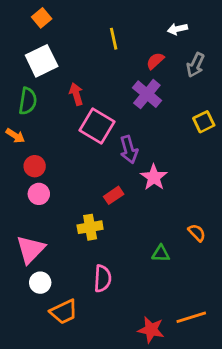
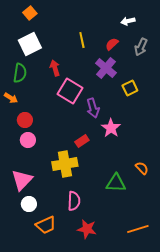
yellow line: (114, 39) -> (82, 40), moved
yellow square: (204, 122) -> (130, 88), moved
yellow cross: (90, 227) -> (65, 164), size x1.4
green triangle: (161, 254) -> (116, 183), size x1.5
red star: (151, 330) -> (87, 229), moved

